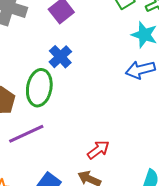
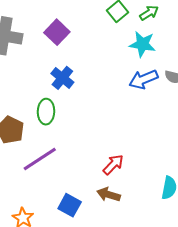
green ellipse: (39, 88) -> (46, 112), size x0.7

